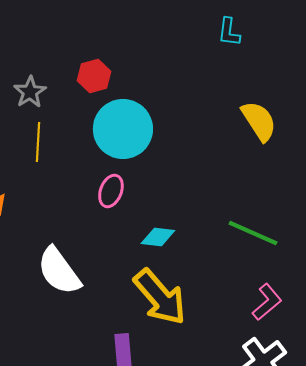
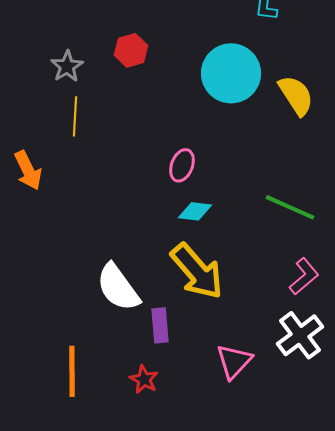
cyan circle: (123, 129) -> (231, 73), moved
pink ellipse: (111, 191) -> (182, 165), moved
white semicircle: (59, 271) -> (118, 287), moved

